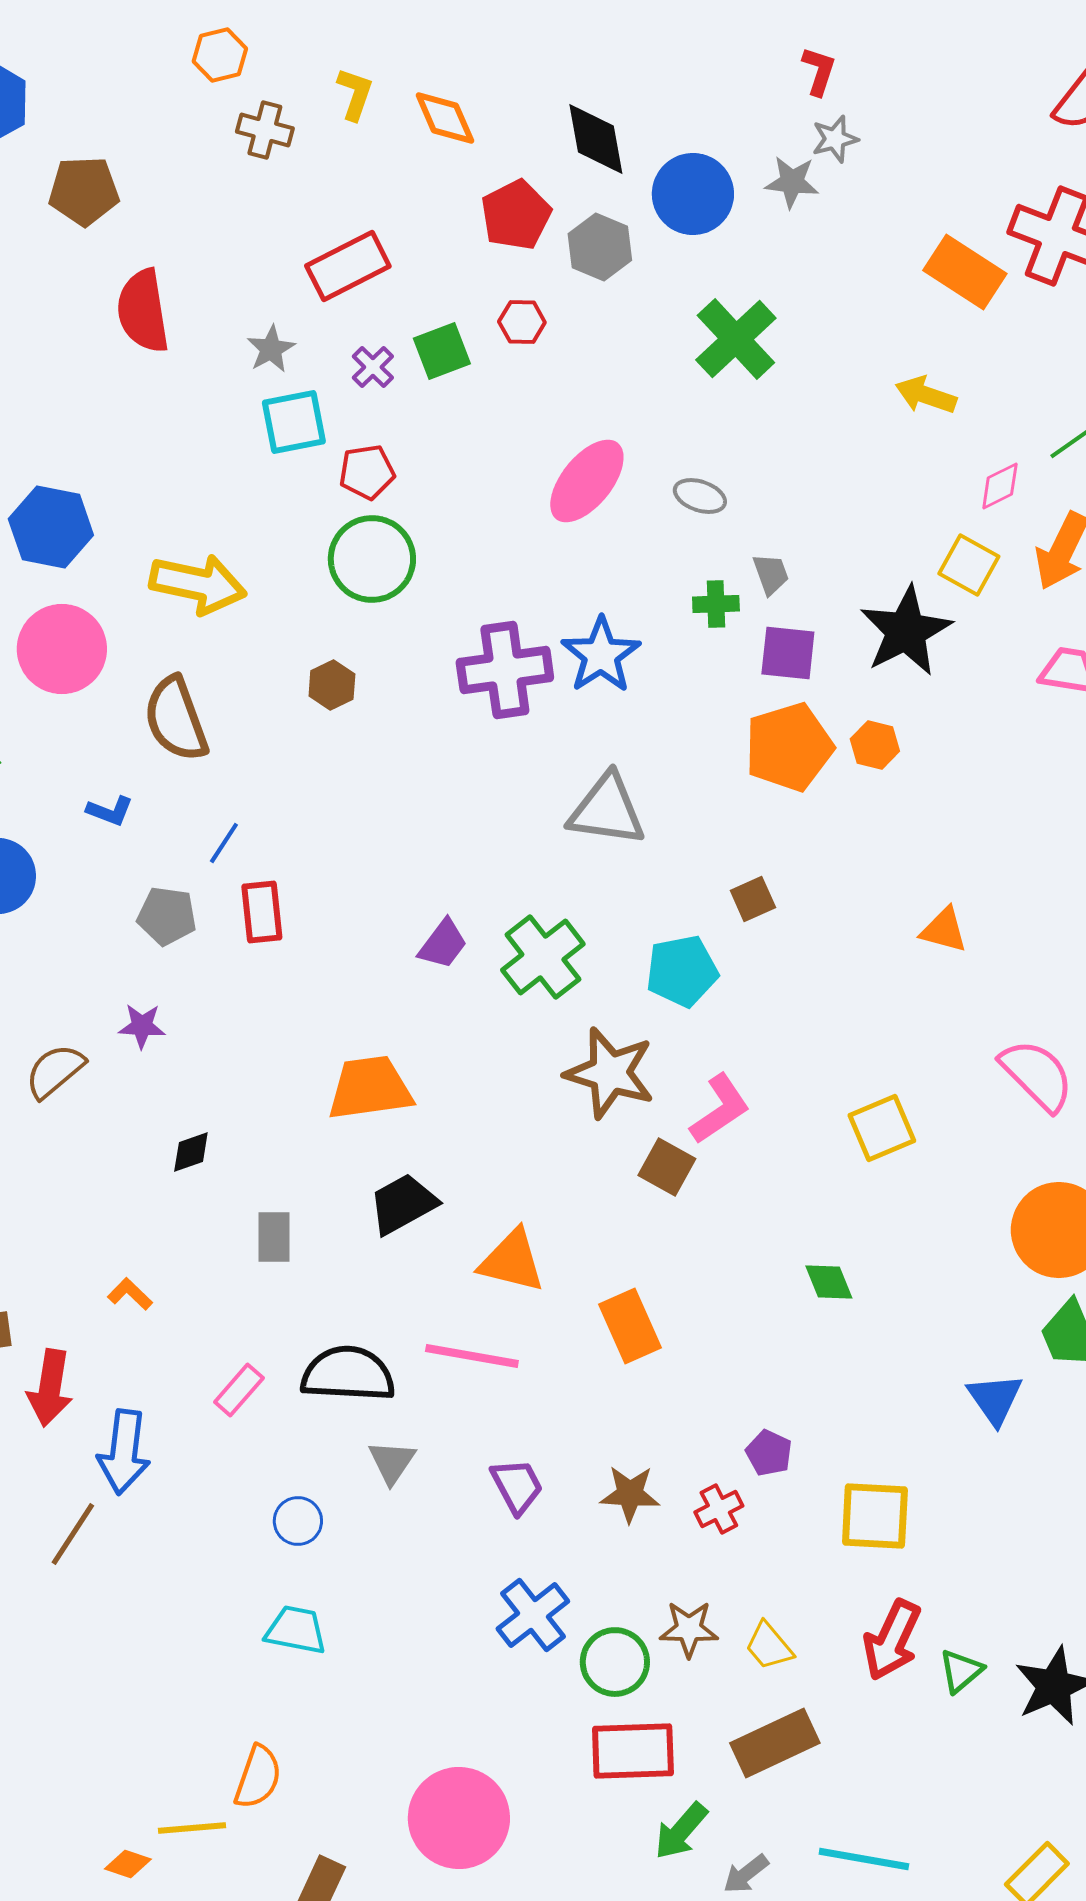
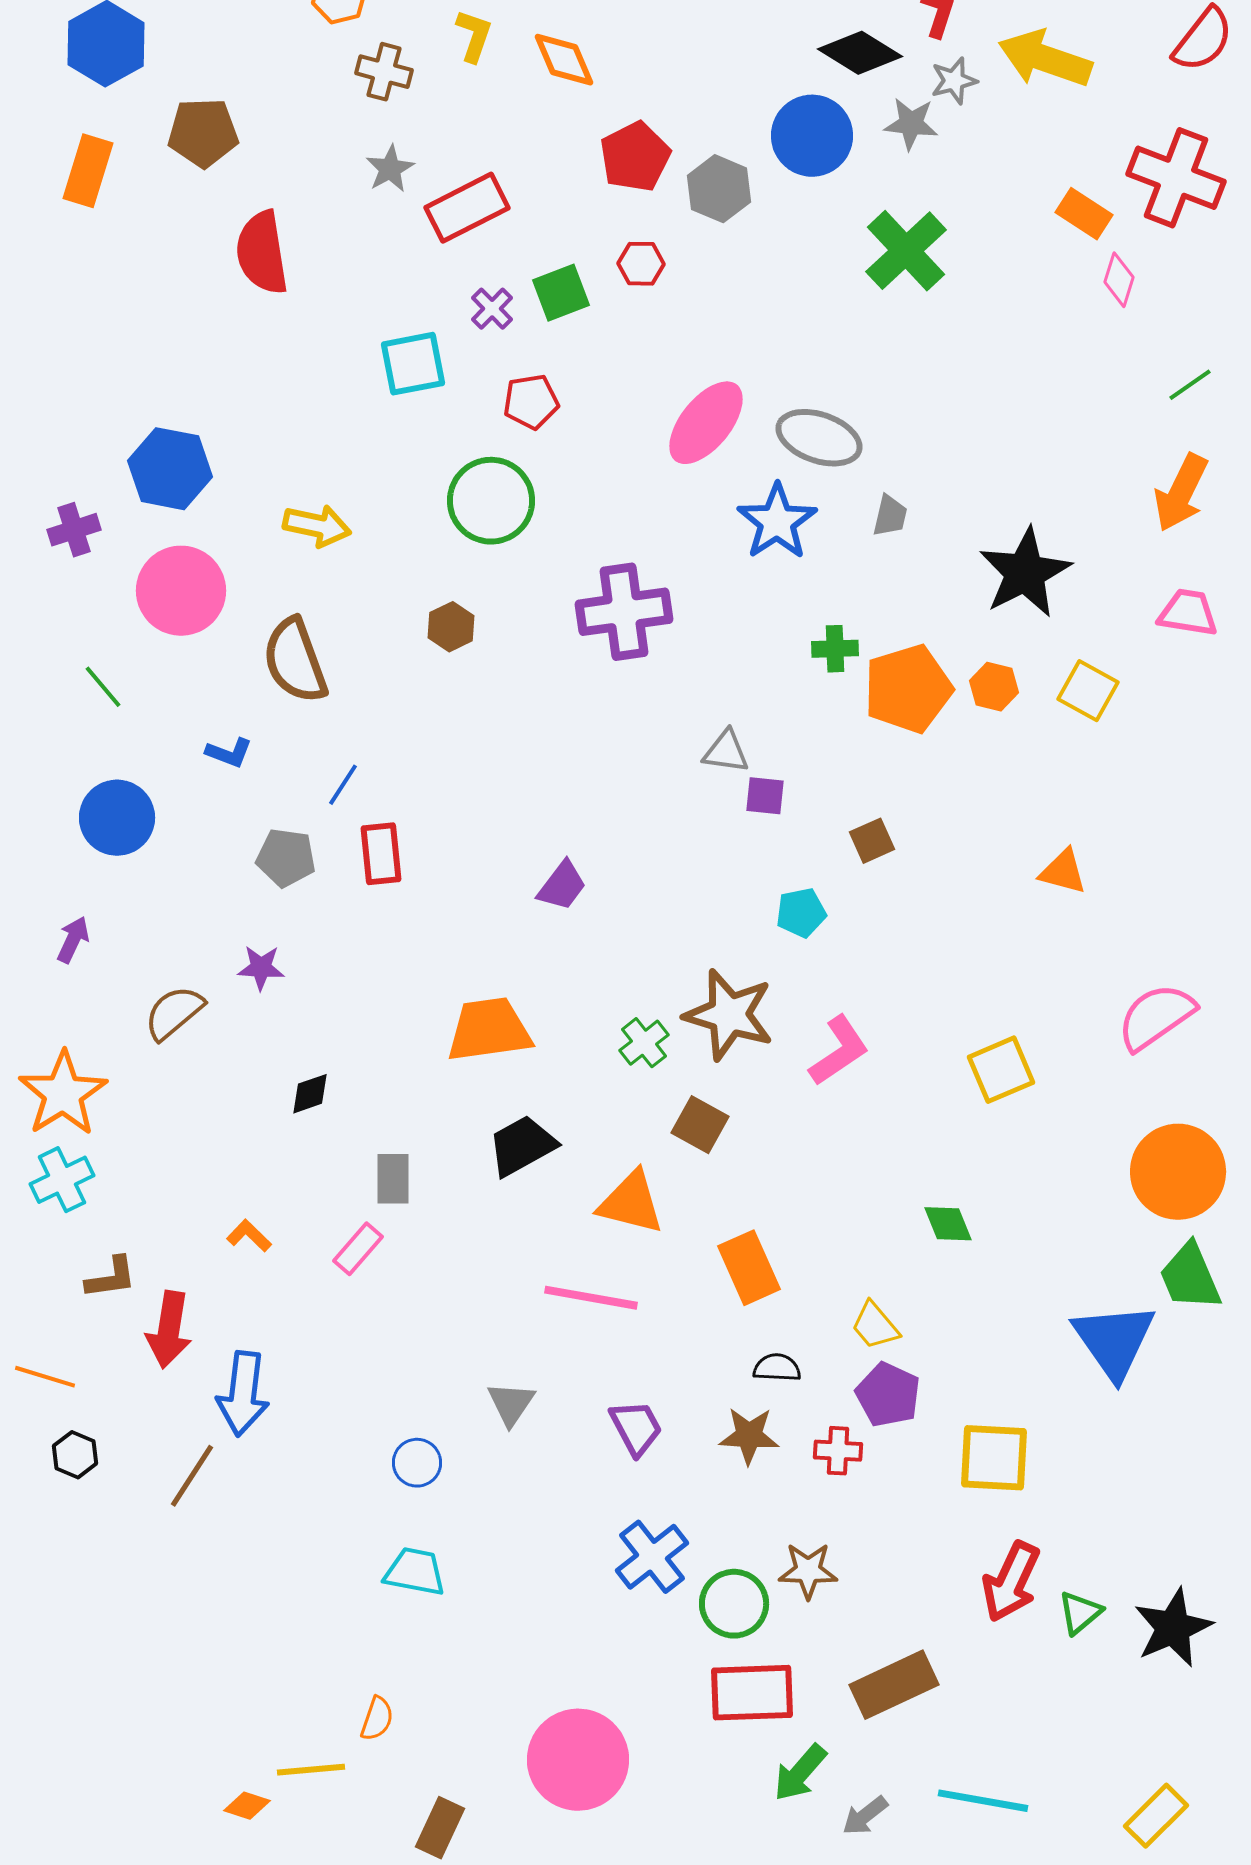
black diamond: (596, 139) -> (860, 53), moved, turned -48
orange rectangle: (965, 272) -> (1084, 214), size x0.7
green cross: (736, 339) -> (906, 251), moved
gray star: (271, 349) -> (390, 169), moved
yellow arrow: (926, 395) -> (1045, 59), moved, size x1.5
red pentagon: (367, 472) -> (531, 402), moved
pink diamond: (1000, 486) -> (1119, 280), moved, turned -46
gray ellipse: (700, 496) -> (819, 438), size x1.6
yellow square: (969, 565) -> (1088, 691), moved
gray trapezoid: (771, 574) -> (890, 516), turned 33
yellow arrow: (198, 584) -> (317, 526), size x0.7
green cross: (716, 604) -> (835, 649), moved
purple square: (788, 653) -> (765, 796), moved, size x0.7
blue star: (601, 655) -> (777, 522), moved
gray triangle: (607, 810) -> (726, 752), size x0.6
green cross: (543, 957) -> (644, 1043), moved, size x0.6
cyan pentagon: (682, 971) -> (801, 913), size x0.7
pink semicircle: (1037, 1075) -> (1156, 1017), turned -80
brown square: (667, 1167) -> (700, 1125), moved
black semicircle: (348, 1374) -> (777, 1368), moved, size x0.5
pink rectangle: (239, 1390) -> (358, 1249), moved
blue triangle: (995, 1399) -> (1114, 1341), size x1.5
purple pentagon: (769, 1453) -> (888, 1395), size x1.4
red cross: (719, 1509) -> (838, 1451), turned 30
yellow trapezoid: (769, 1646) -> (875, 1326), moved
orange semicircle: (258, 1777) -> (377, 1719), size x0.7

